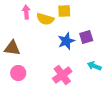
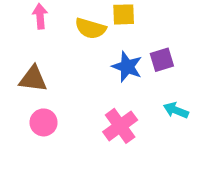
pink arrow: (26, 12) -> (40, 16), moved
blue star: (66, 41) -> (127, 67), turned -30

